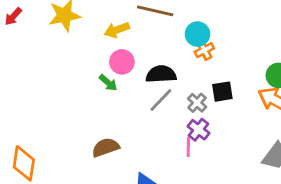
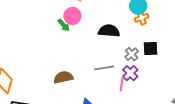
pink circle: (122, 62) -> (72, 16), moved
green arrow: (108, 83) -> (64, 25), moved
gray line: (161, 100) -> (104, 68), moved, turned 30

